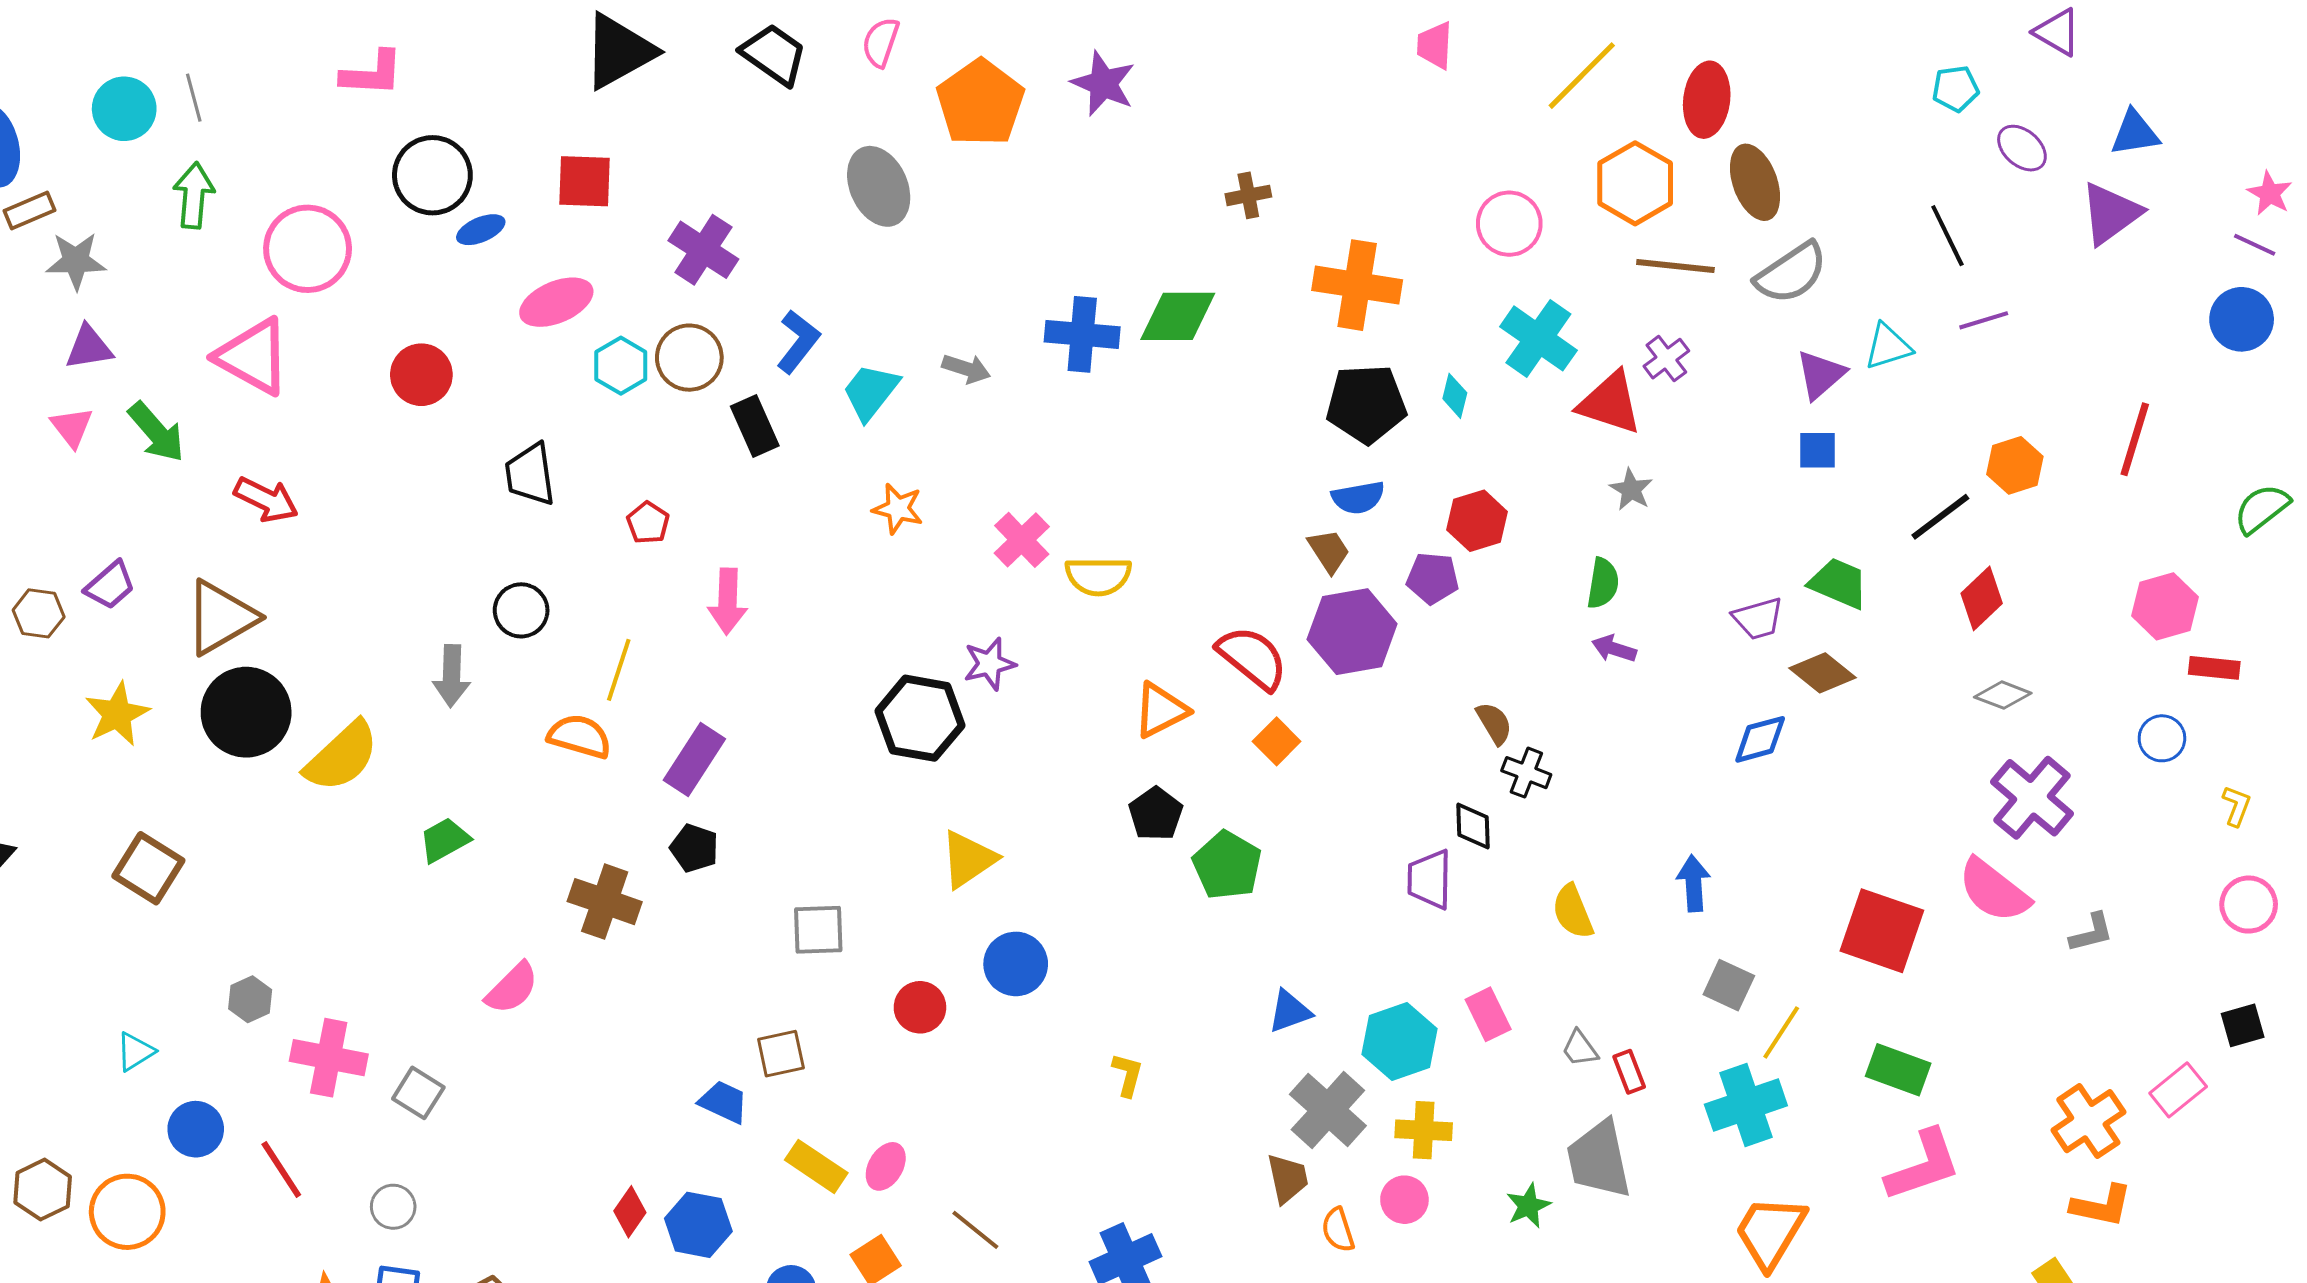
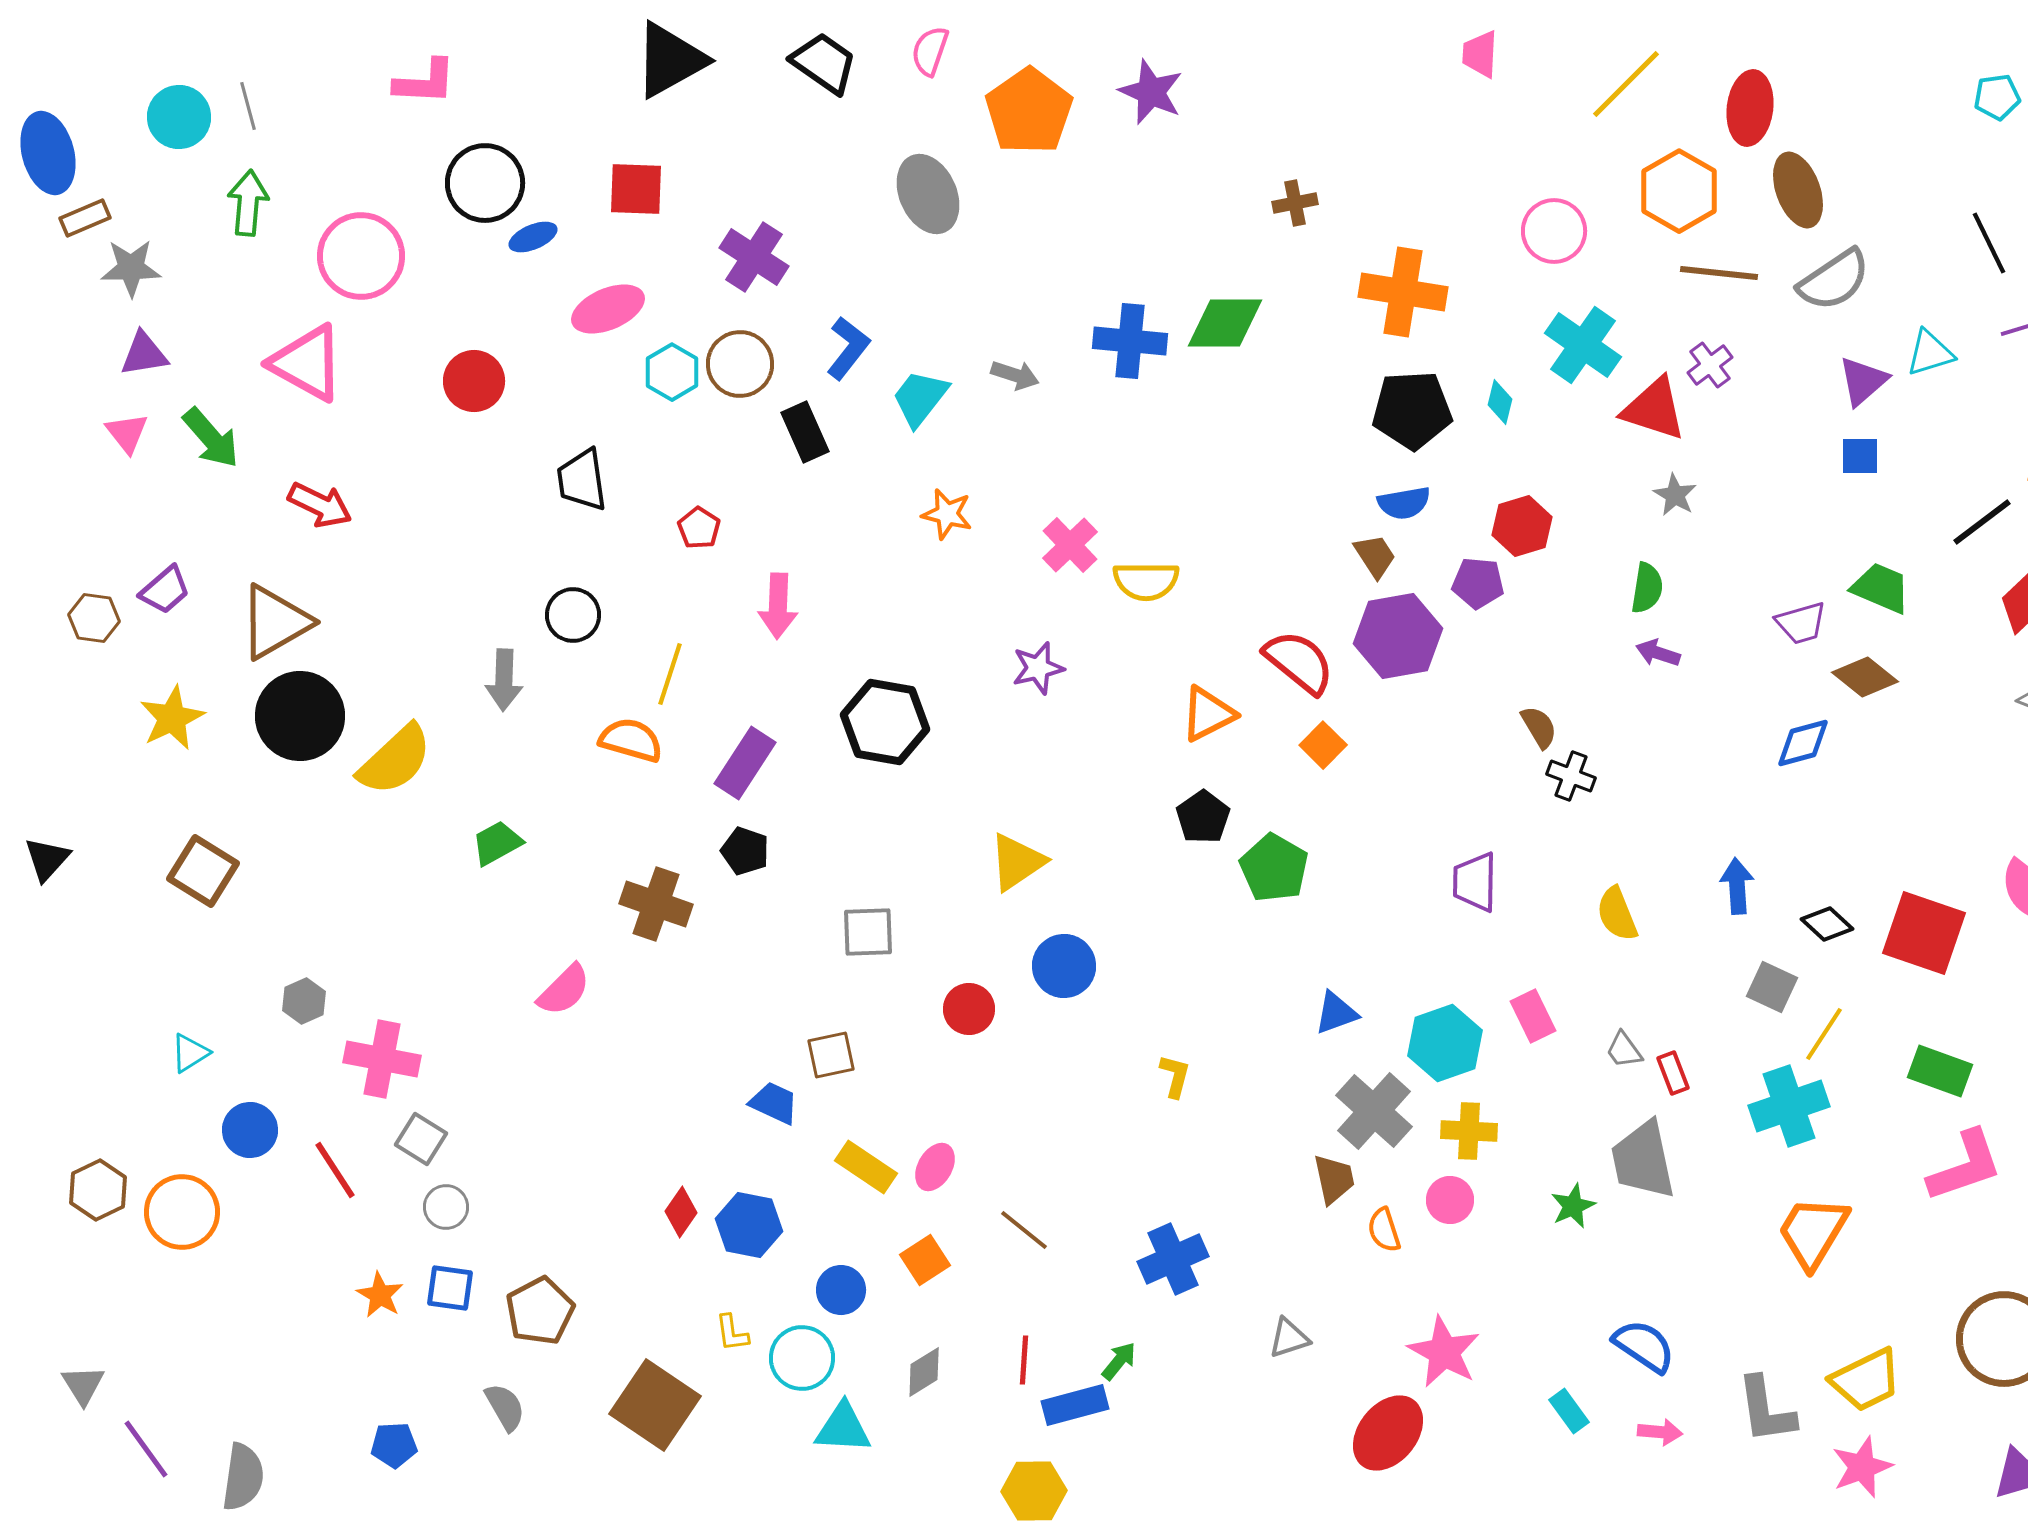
black hexagon: (920, 718) -> (885, 722), moved
black diamond: (1473, 826) -> (1827, 924), moved, turned -45
gray square: (418, 1093) -> (421, 1139), moved

